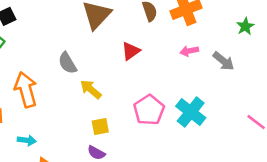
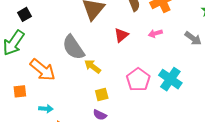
pink arrow: (189, 51) -> (155, 33), moved
gray semicircle: (67, 63) -> (73, 47), size x1.5
orange arrow: (26, 90) -> (43, 70), turned 148

